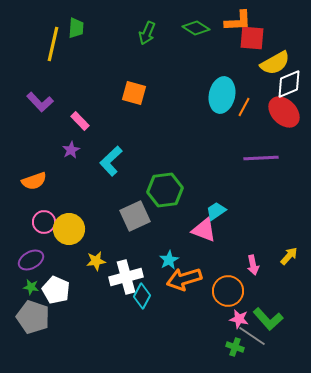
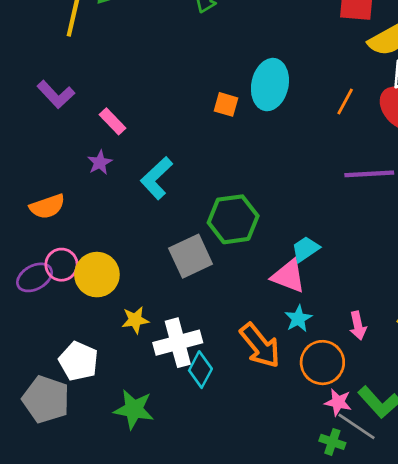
orange square: (134, 93) -> (226, 104), moved, size x0.7
cyan ellipse: (222, 95) -> (270, 85), moved
purple ellipse: (31, 260) -> (35, 277), moved
cyan star: (169, 260) -> (298, 319), moved
orange arrow: (184, 279) -> (260, 345), turned -112
green star: (31, 287) -> (134, 409), moved, size x1.8

